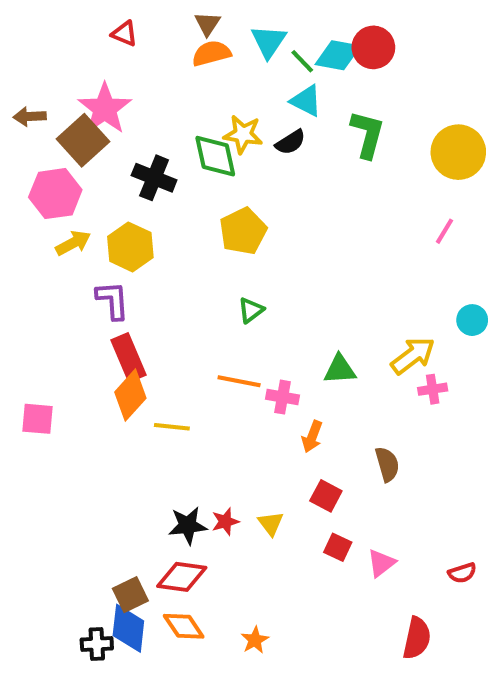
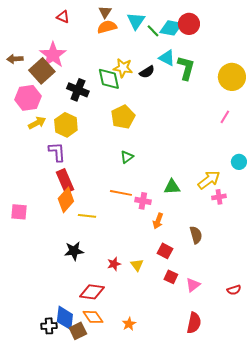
cyan triangle: (306, 101) -> (167, 58), moved
black star: (188, 525) -> (74, 251), moved
brown square: (130, 595) -> (78, 331), moved
red semicircle: (417, 638) -> (194, 323), moved

